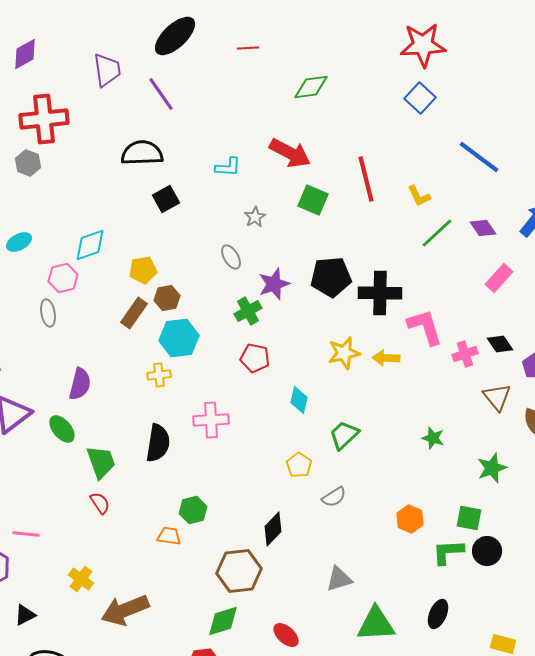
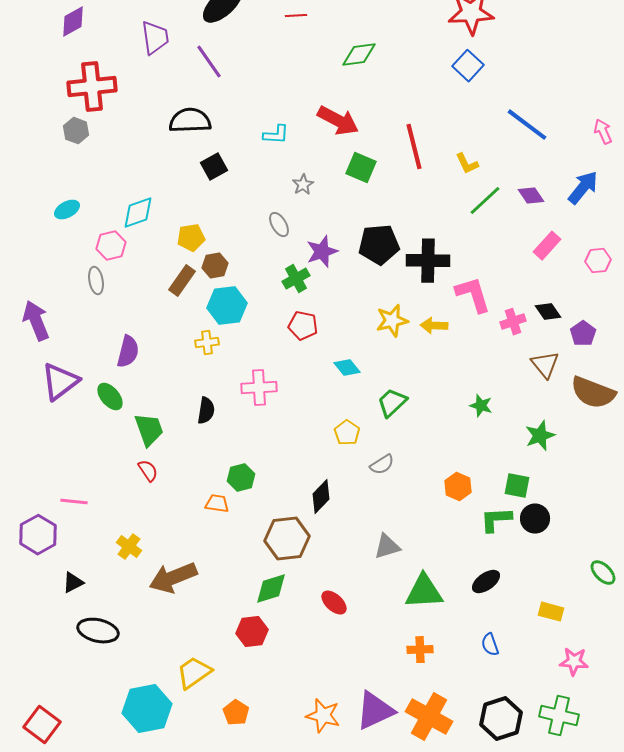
cyan diamond: (299, 400) -> (347, 368), turned -52
black semicircle: (158, 443) -> (206, 411), size x0.7
black ellipse: (438, 614) -> (486, 582), turned 32

